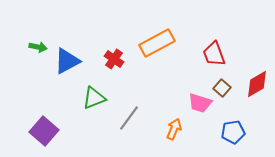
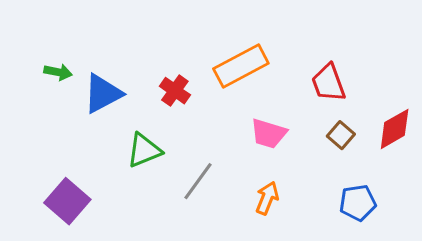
pink trapezoid: (200, 103) -> (269, 134), moved

